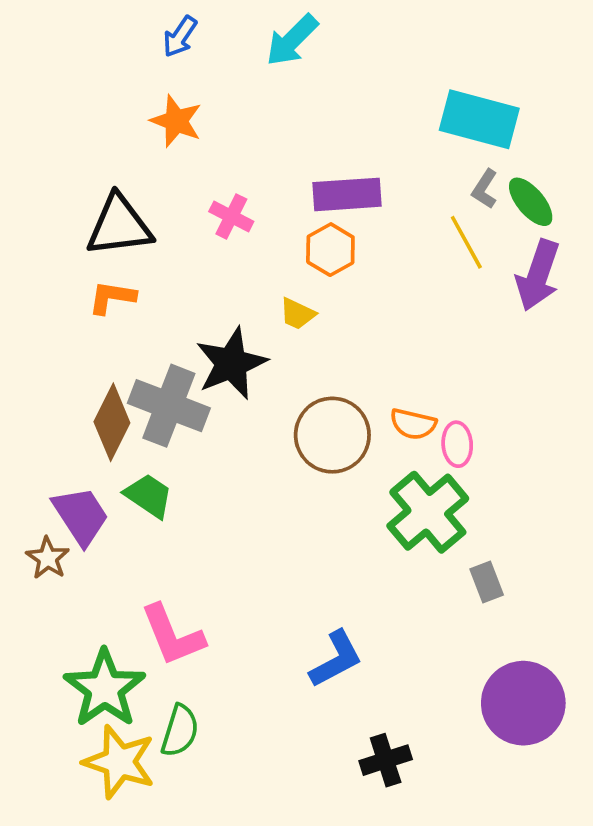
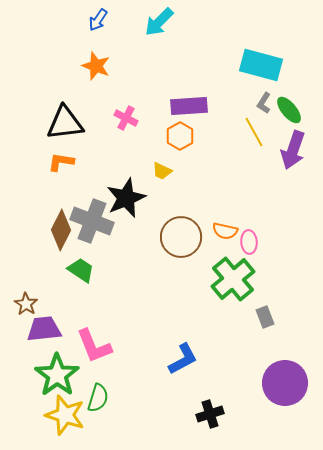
purple trapezoid: (81, 516) -> (44, 329), moved, turned -63

